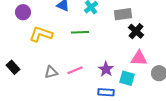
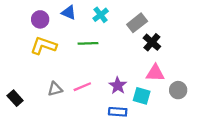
purple circle: (23, 12) -> (40, 19), moved
gray rectangle: (123, 14) -> (137, 23), turned -30
black rectangle: (13, 67) -> (15, 98), moved

